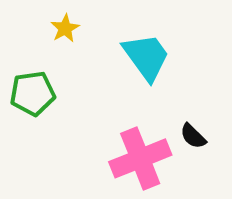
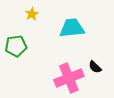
cyan trapezoid: (146, 57) -> (72, 28), turned -60

